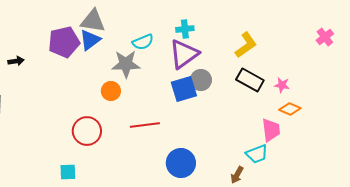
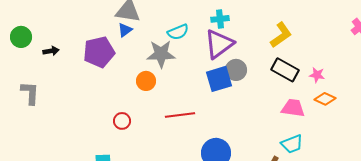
blue triangle: (90, 40) -> (125, 30), size x0.7
purple pentagon: (64, 42) -> (99, 52), moved
pink trapezoid: (271, 130) -> (293, 108), moved, turned -75
red circle: (87, 131) -> (122, 121), size x0.6

